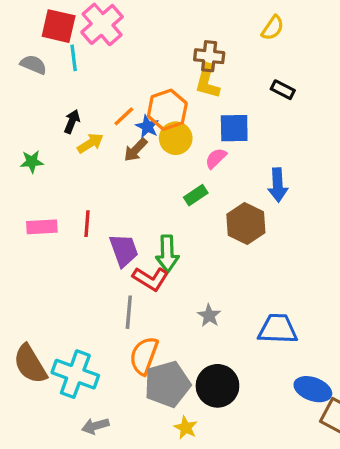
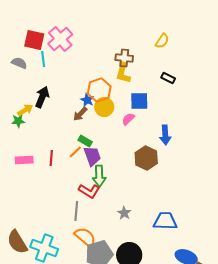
orange line: (124, 116) -> (75, 152), moved
black arrow: (72, 121) -> (42, 97), size x1.5
yellow arrow: (90, 143) -> (25, 110), moved
green rectangle: (196, 195) -> (85, 141), moved, turned 64
purple trapezoid: (124, 250) -> (92, 156), moved
orange semicircle: (144, 356) -> (85, 237), turned 110

